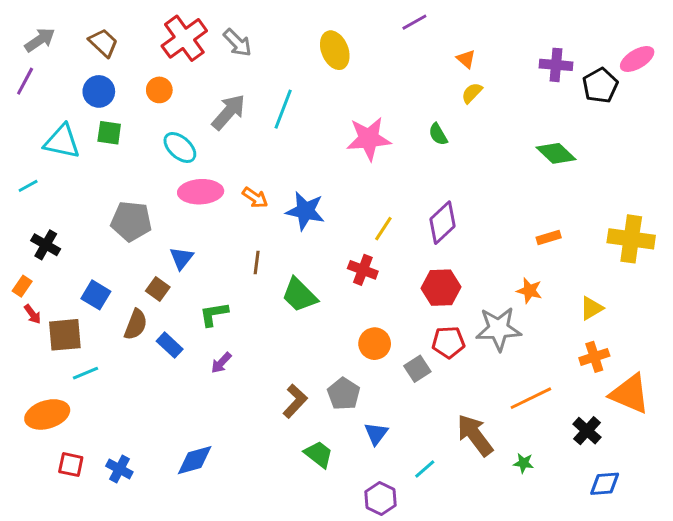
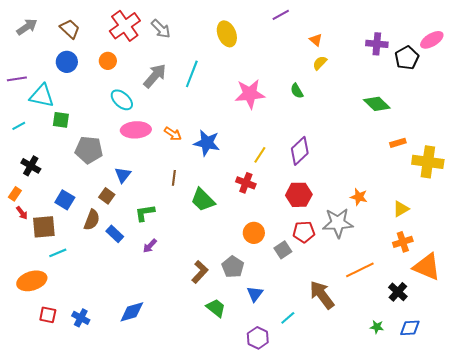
purple line: (25, 81) -> (17, 79), moved, turned 54
green square: (109, 133) -> (61, 120), moved
orange rectangle: (549, 237) -> (398, 143), moved
green star: (524, 463) -> (377, 327), moved

